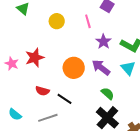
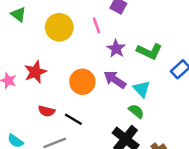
yellow circle: (57, 21) -> (59, 27), size x1.5
cyan triangle: (128, 68) -> (142, 89), moved
green semicircle: (108, 94) -> (136, 111), moved

